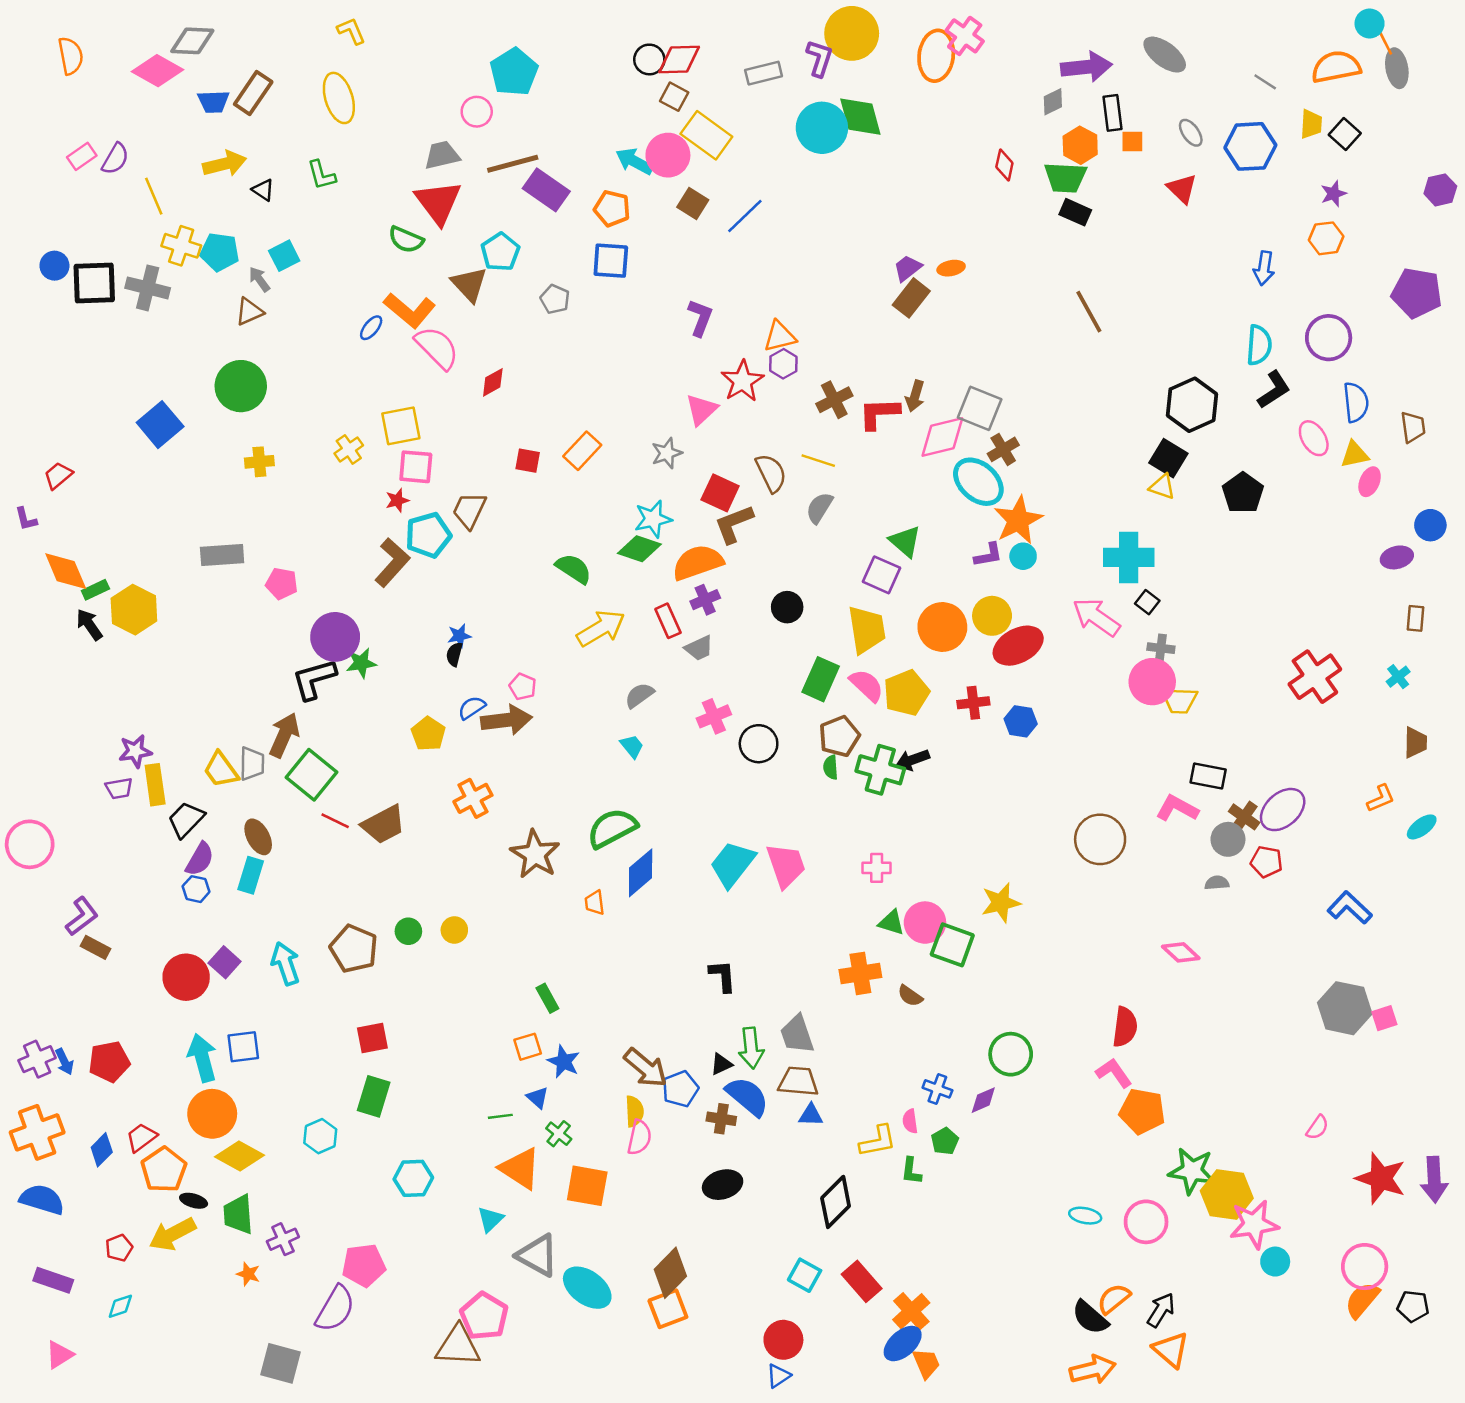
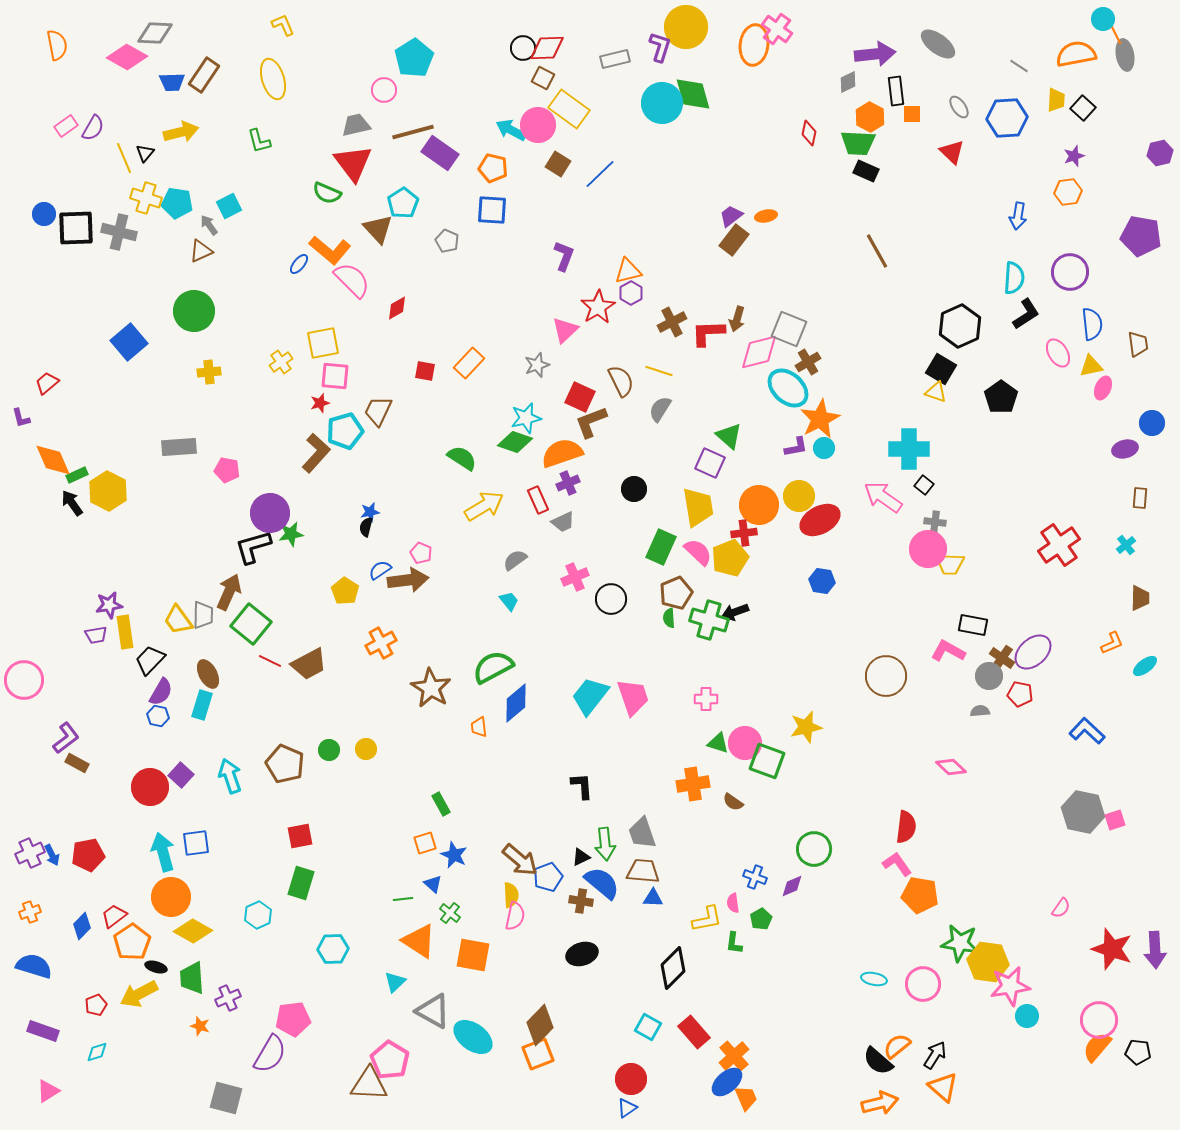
black triangle: (263, 190) -> (145, 153), moved, turned 36
red cross: (973, 703) -> (744, 533), moved
orange cross: (37, 1132) -> (30, 912), size x0.5

